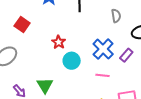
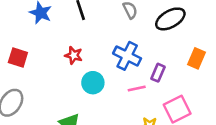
red star: (59, 42) -> (74, 55), moved
purple rectangle: (126, 55) -> (158, 73), moved

